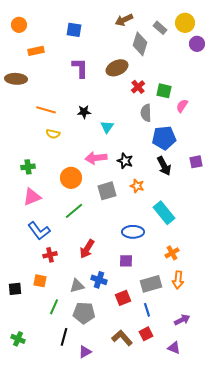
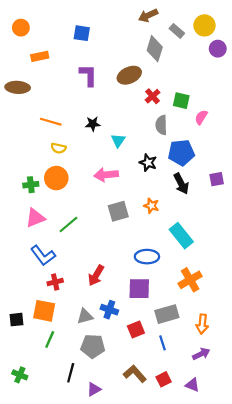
brown arrow: (124, 20) -> (148, 15), moved
black star: (125, 161) -> (148, 163), moved
orange circle: (71, 178) -> (56, 178), moved
green line: (74, 211) -> (68, 224), moved
orange cross: (172, 253) -> (190, 280), size x1.5
purple square: (126, 261) -> (139, 289), size x1.5
orange arrow: (178, 280) -> (202, 324), moved
orange square: (40, 281) -> (44, 311), size x1.5
green line: (54, 307) -> (50, 340), moved
red square: (146, 334) -> (164, 379), moved

